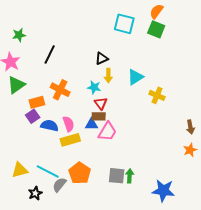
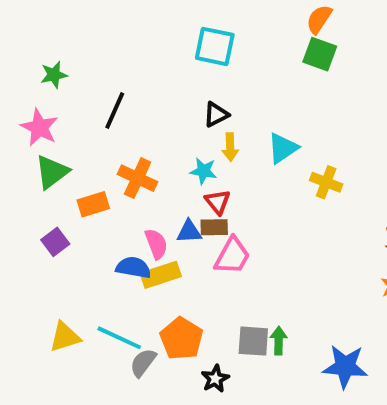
cyan square: (124, 24) -> (215, 46), moved
purple square: (33, 116) -> (55, 242), moved
blue triangle: (91, 124) -> (189, 232), moved
blue semicircle: (49, 126) -> (133, 268), moved
black star: (35, 193) -> (215, 379), moved

